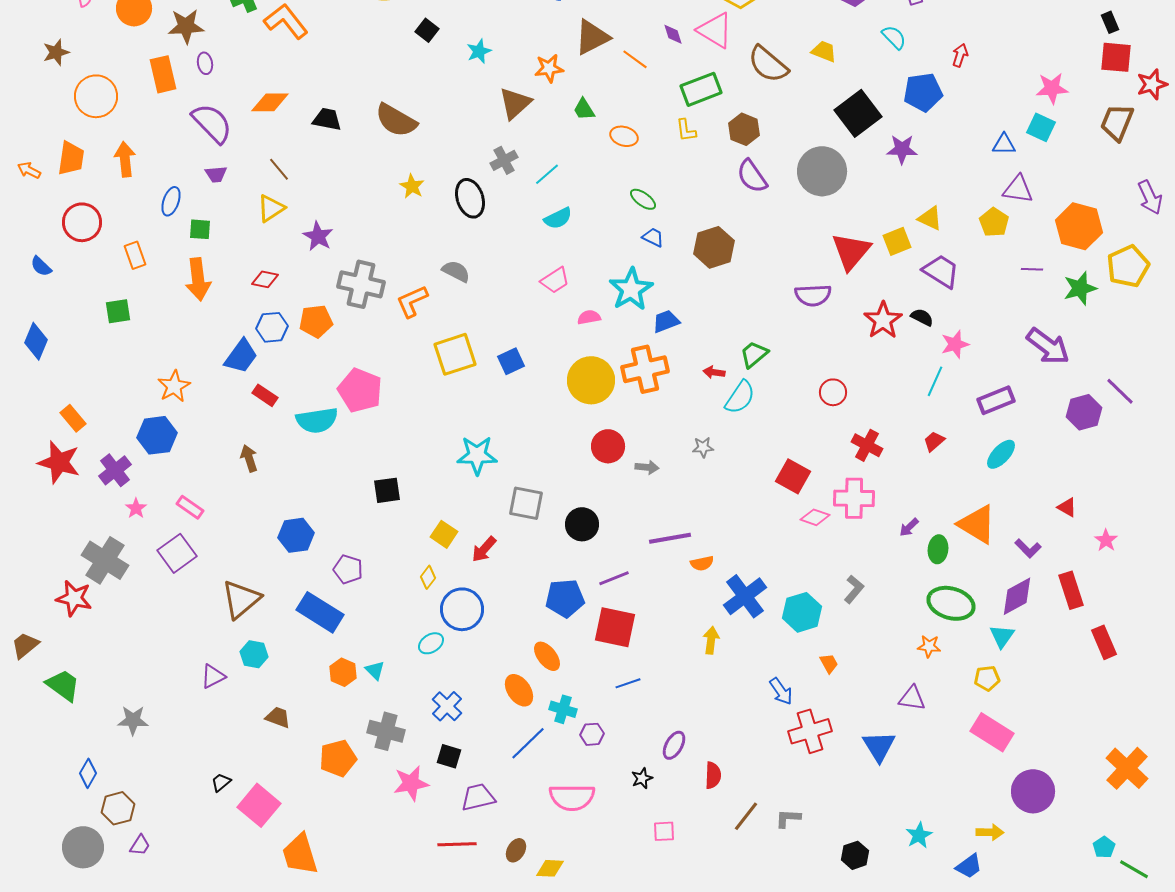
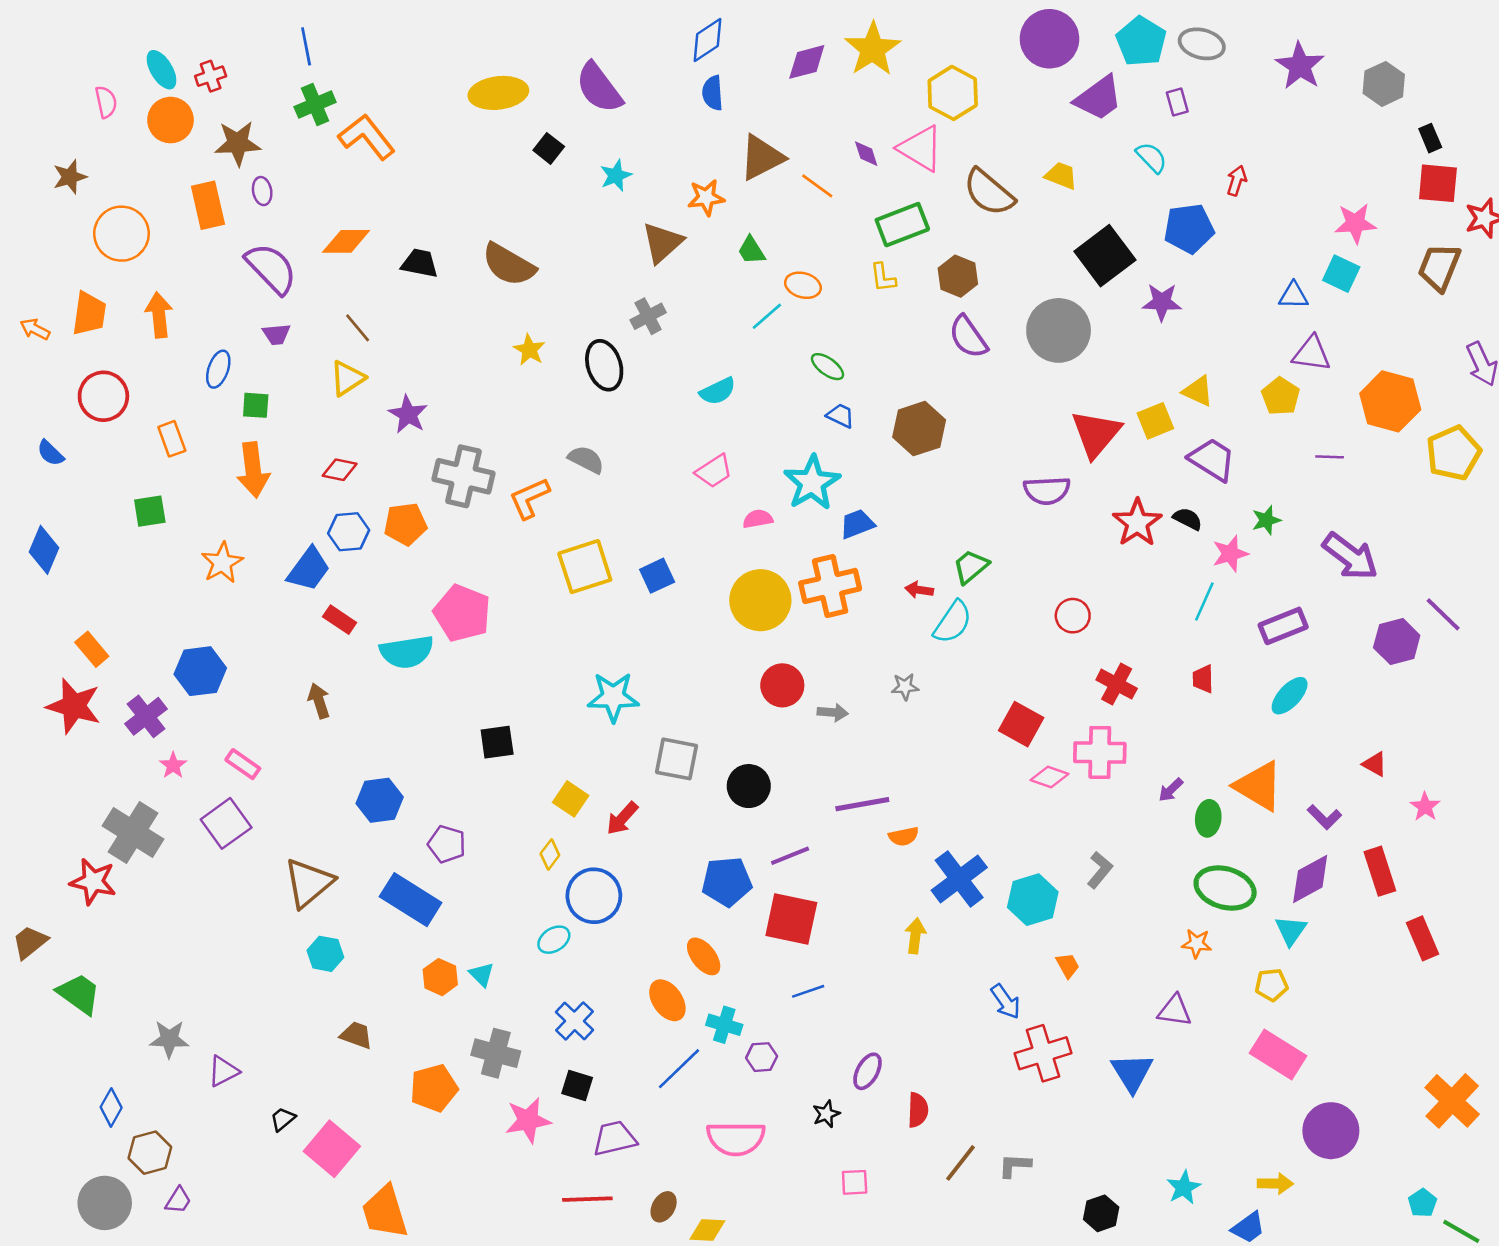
cyan line: (547, 174) -> (767, 316), moved
green star: (1080, 288) -> (1266, 520), moved, size x0.7
orange star: (174, 386) -> (222, 563), moved
red trapezoid: (934, 441) -> (1203, 679), turned -50
purple triangle: (213, 676) -> (223, 1071), moved

